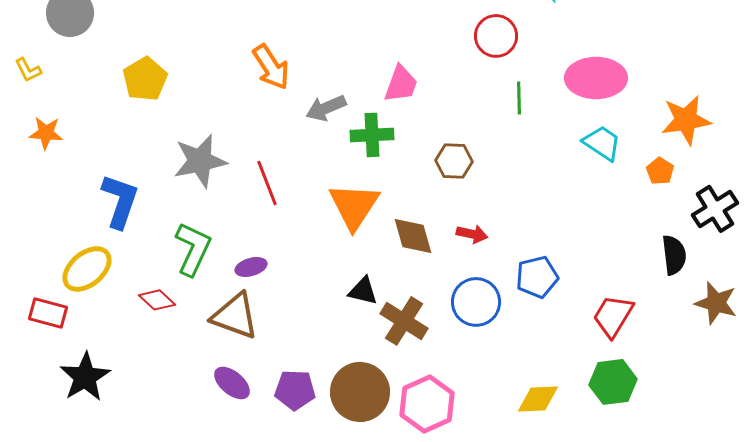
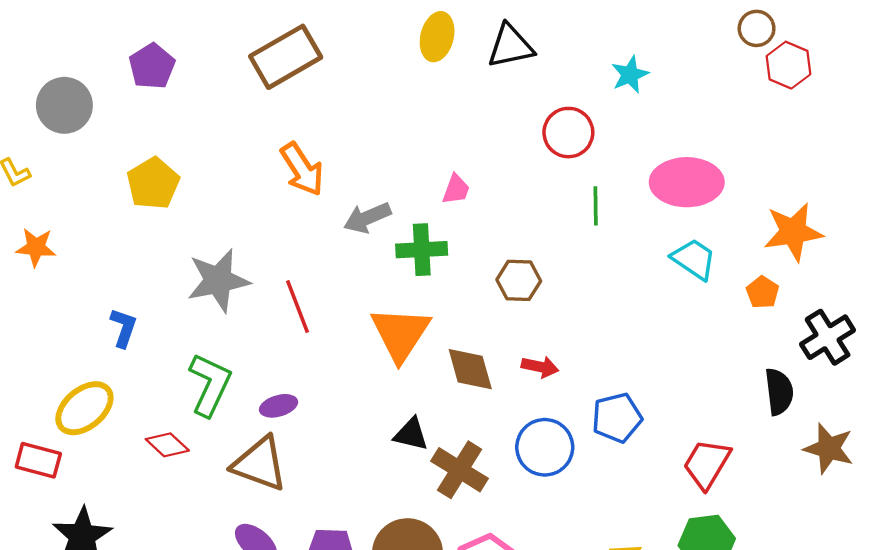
pink trapezoid: (401, 84) -> (456, 189), size x0.7
blue L-shape: (120, 201) -> (124, 328), size x0.6

